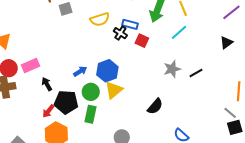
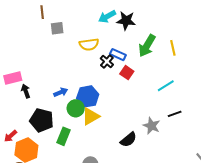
cyan line: (179, 32) -> (166, 86), moved
gray star: (172, 69) -> (152, 126), moved, turned 30
black arrow: (47, 84) -> (26, 91), moved
green circle: (91, 92) -> (76, 108), moved
red arrow: (48, 111) -> (10, 136), moved

